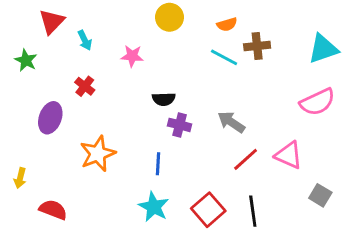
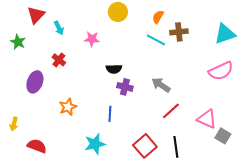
orange semicircle: (227, 24) -> (158, 17), turned 136
orange star: (98, 154) -> (68, 107), size x0.7
pink triangle: (289, 155) -> (207, 119), moved
cyan star: (154, 207) -> (95, 144), moved, turned 30

